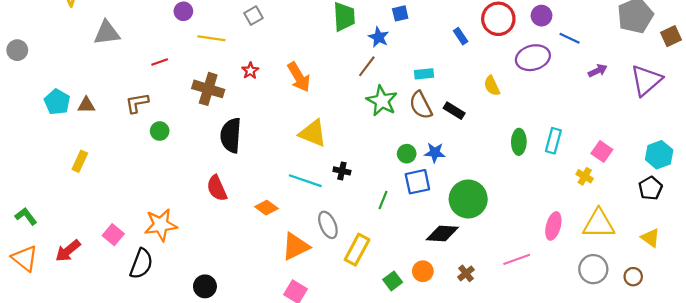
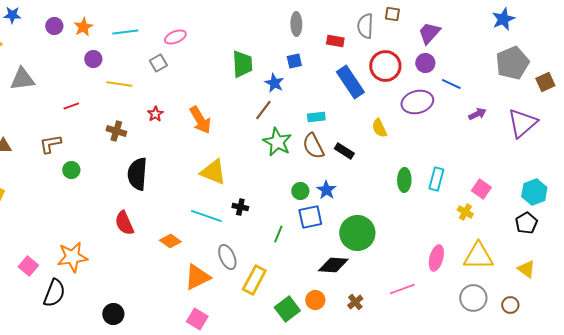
blue rectangle: (461, 36) -> (350, 82), size x2.0
brown cross: (208, 89) -> (116, 131), size x0.7
blue star: (435, 153) -> (326, 190), turned 30
green square: (393, 281) -> (287, 309), size x1.4

